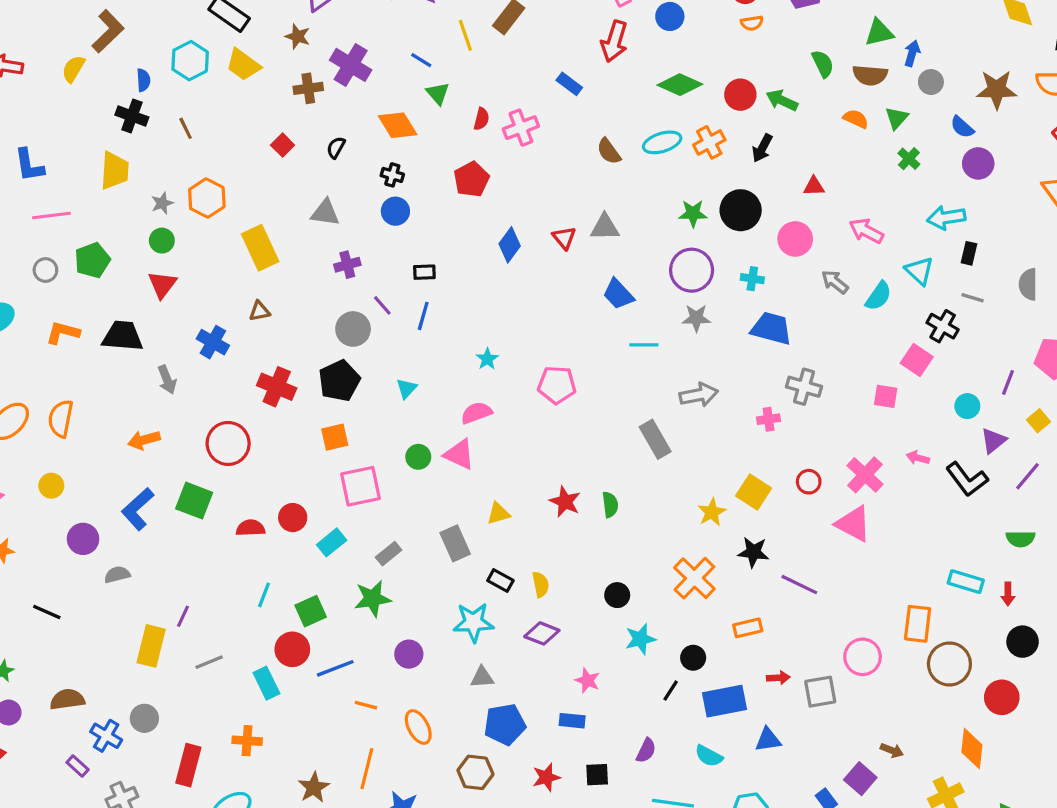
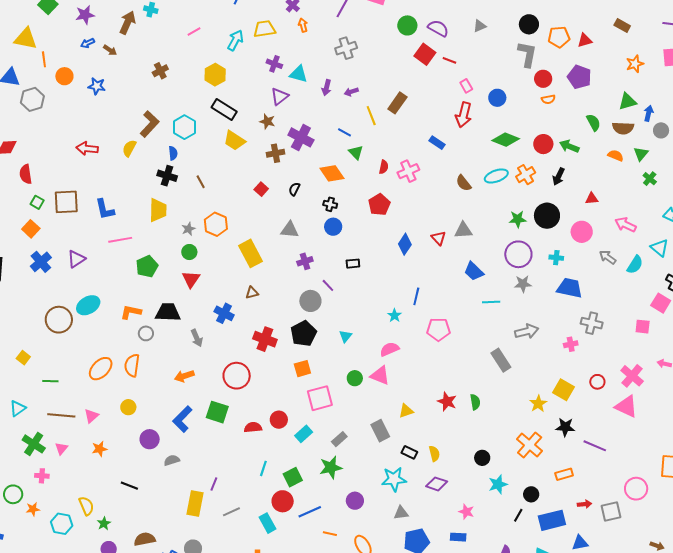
cyan hexagon: (190, 61) -> (184, 127), moved
gray circle: (45, 270) -> (146, 333), moved
blue line: (423, 316) -> (416, 296), moved

